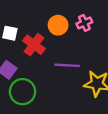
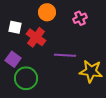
orange circle: (58, 25) -> (47, 12), moved

